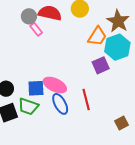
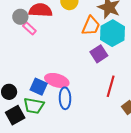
blue square: (36, 88) -> (39, 87), turned 36
red line: (86, 100) -> (111, 86), moved, turned 40
blue ellipse: (60, 104) -> (65, 98), turned 35

